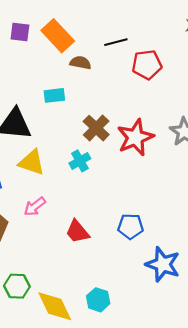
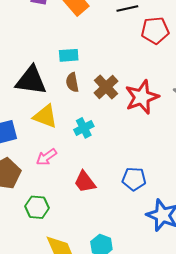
brown semicircle: (80, 63) -> (72, 82), moved, turned -114
cyan cross: (80, 161) -> (84, 128), moved
green hexagon: (17, 286) -> (37, 207), moved

